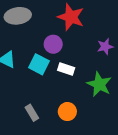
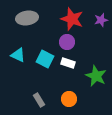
purple circle: (53, 44) -> (67, 42), moved
purple star: (105, 47) -> (101, 20), moved

